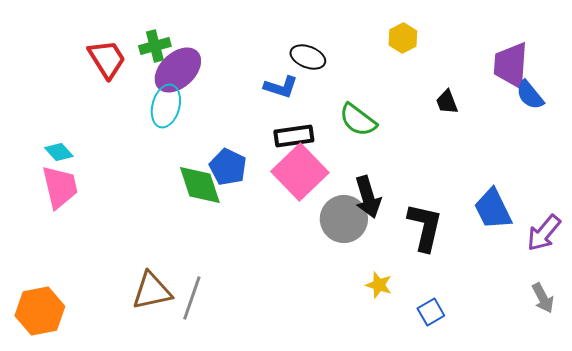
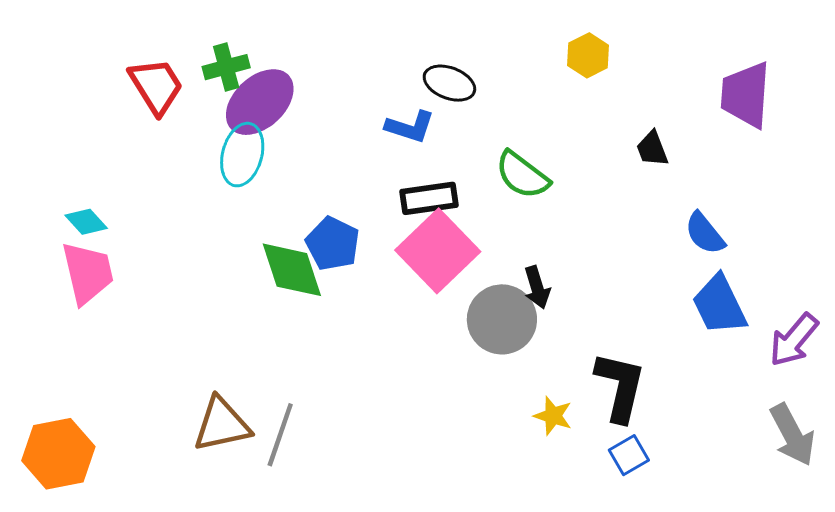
blue semicircle: (530, 95) -> (705, 233), moved
black arrow: (368, 197) -> (537, 287), size x0.7
black L-shape: (425, 227) -> (620, 387), moved
gray arrow: (543, 298) -> (792, 435), size x1.4

